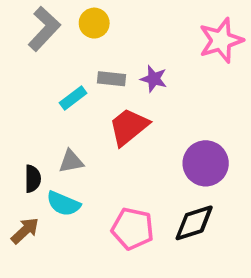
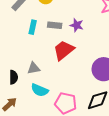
cyan rectangle: (73, 98) -> (33, 27), moved, turned -40
cyan semicircle: (63, 204) -> (40, 90), moved

